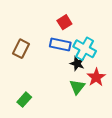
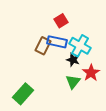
brown rectangle: (21, 49) -> (43, 46), moved
green rectangle: (24, 100) -> (23, 94), size x1.5

